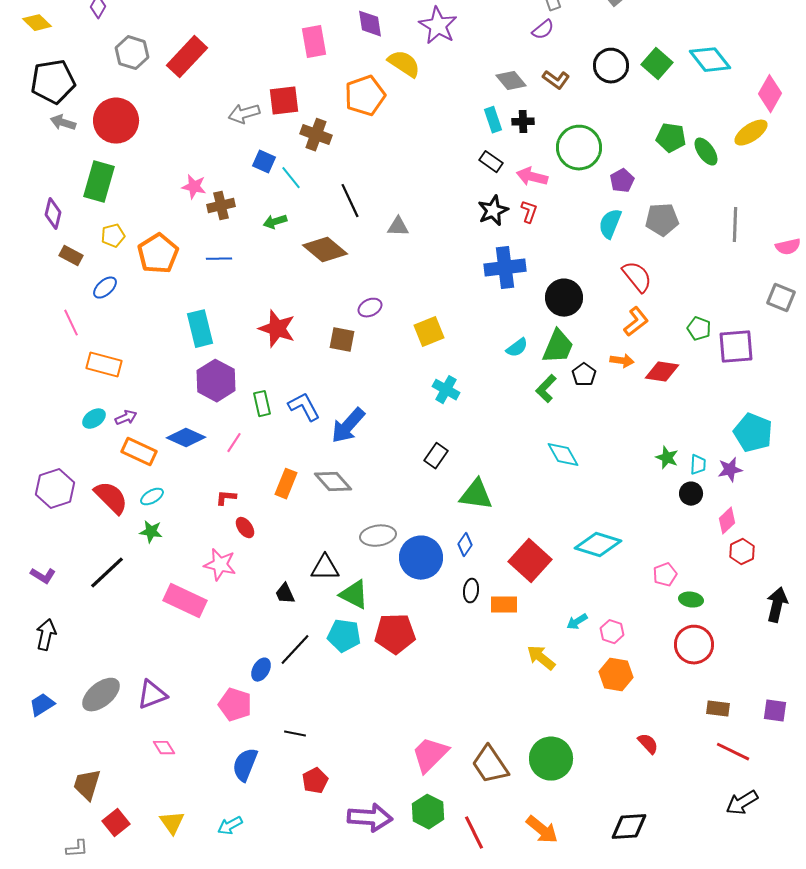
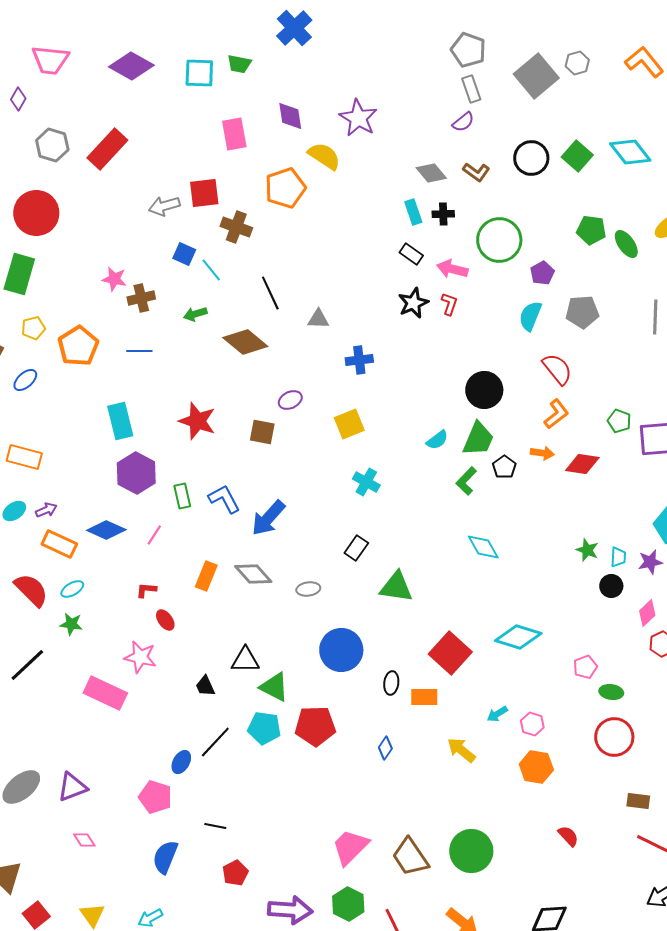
blue cross: (505, 268) -> (359, 360), moved, size x0.7
gray ellipse: (378, 536) -> (308, 589), moved, size x0.7
blue diamond: (465, 545) -> (385, 748), moved

